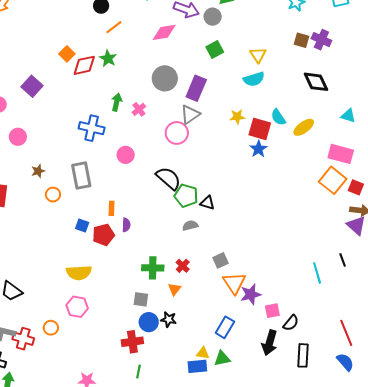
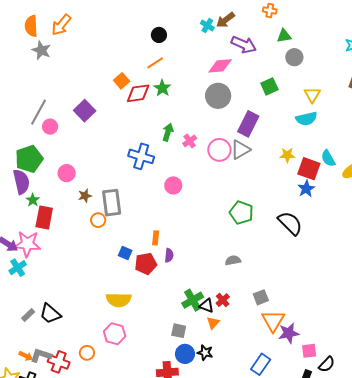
gray circle: (213, 17) -> (294, 57), moved
orange line: (114, 27) -> (155, 63), moved
gray circle: (165, 78) -> (218, 96), moved
pink circle: (177, 133) -> (219, 150), moved
pink circle: (18, 137) -> (67, 173), moved
gray rectangle: (81, 175) -> (112, 203), moved
black semicircle: (168, 178) -> (290, 223), moved
green pentagon: (186, 196) -> (241, 213), moved
black triangle: (207, 203) -> (207, 306), moved
green cross: (153, 268) -> (193, 300), turned -35

